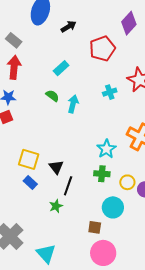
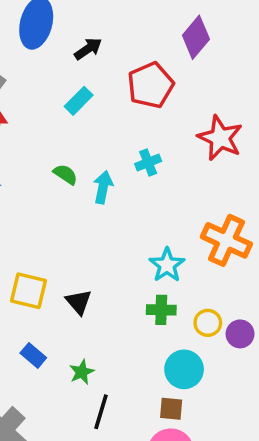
cyan rectangle: (61, 68) -> (79, 101), moved
cyan cross: (110, 92) -> (148, 162), moved
blue rectangle: (30, 183) -> (33, 355), moved
black line: (68, 186) -> (101, 412), moved
brown square: (95, 227) -> (171, 409), moved

